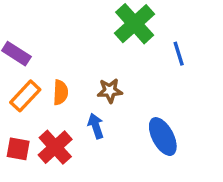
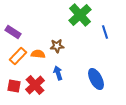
brown star: (110, 91) -> (57, 46), moved
orange semicircle: (60, 92) -> (38, 54), turned -88

